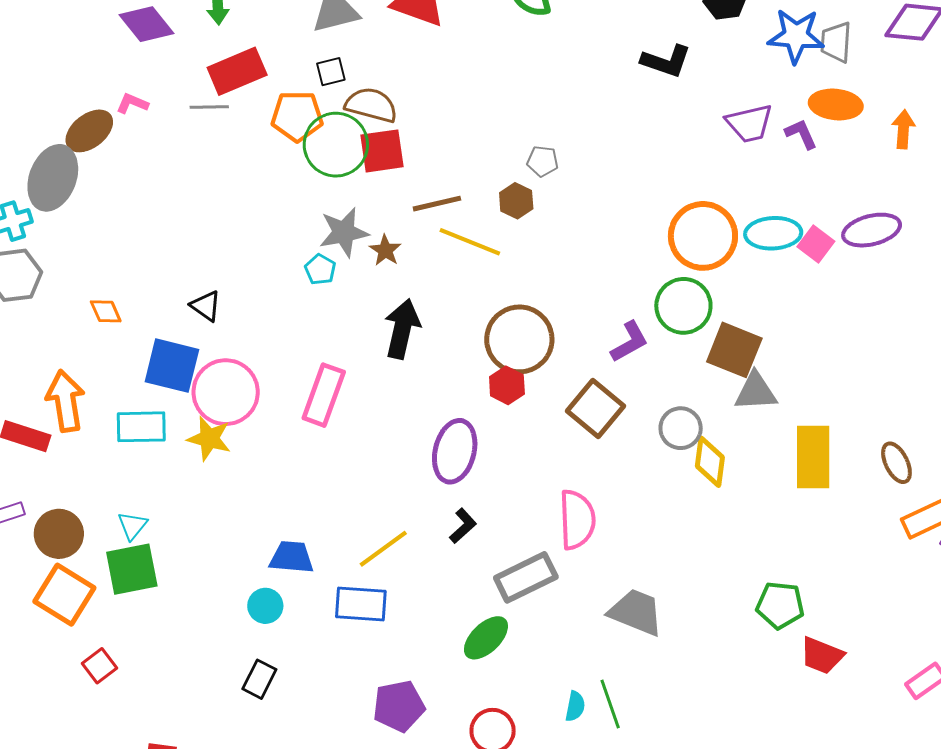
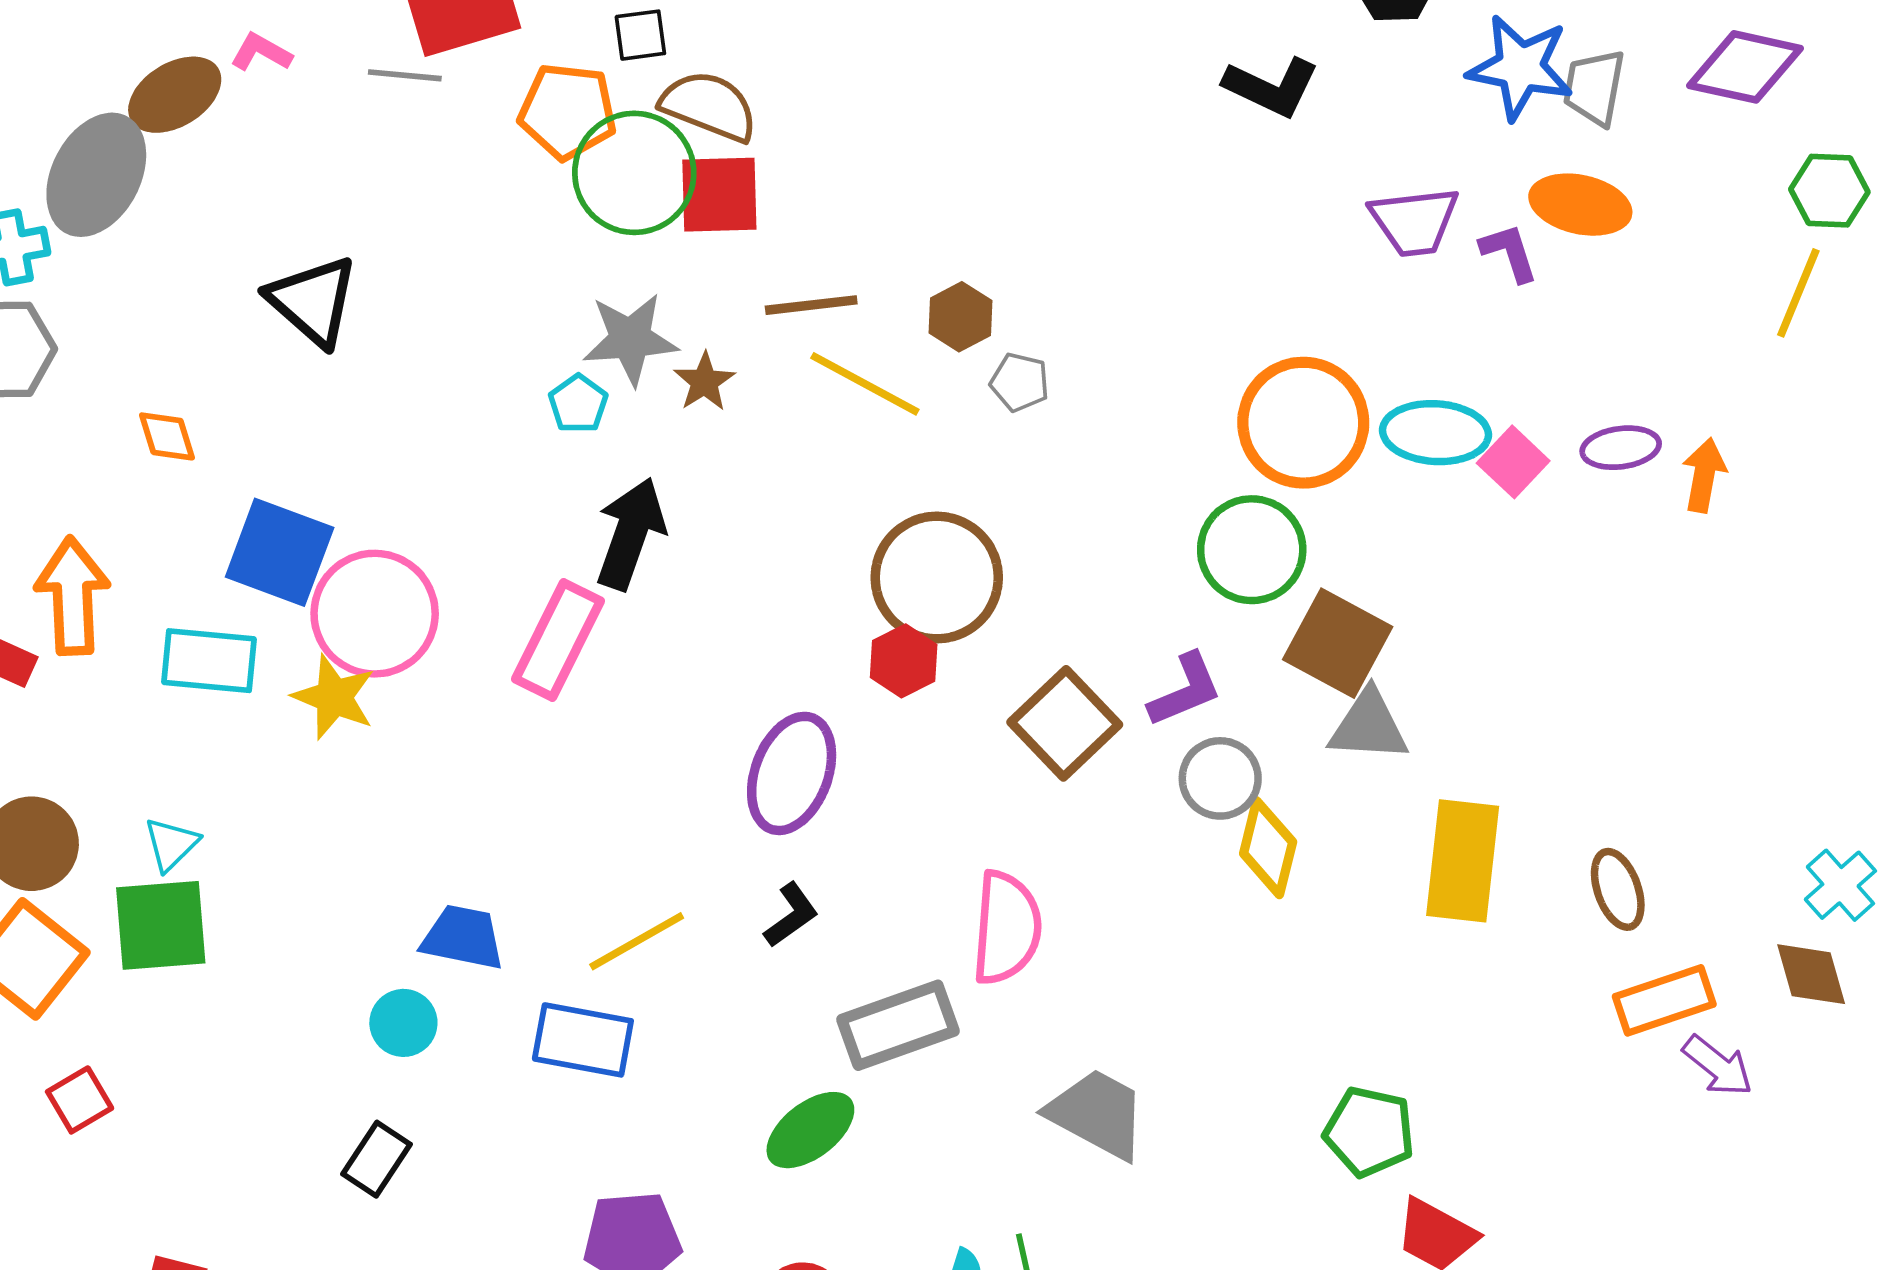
orange arrow: (903, 129) -> (1704, 475), moved
gray pentagon: (543, 161) -> (1020, 382), moved
purple ellipse: (872, 230) -> (1621, 448), size x0.7
black triangle: (206, 306) -> (313, 301), moved, size x1.6
black arrow: (402, 329) -> (631, 534), moved
purple L-shape: (629, 342) -> (1185, 690), moved

